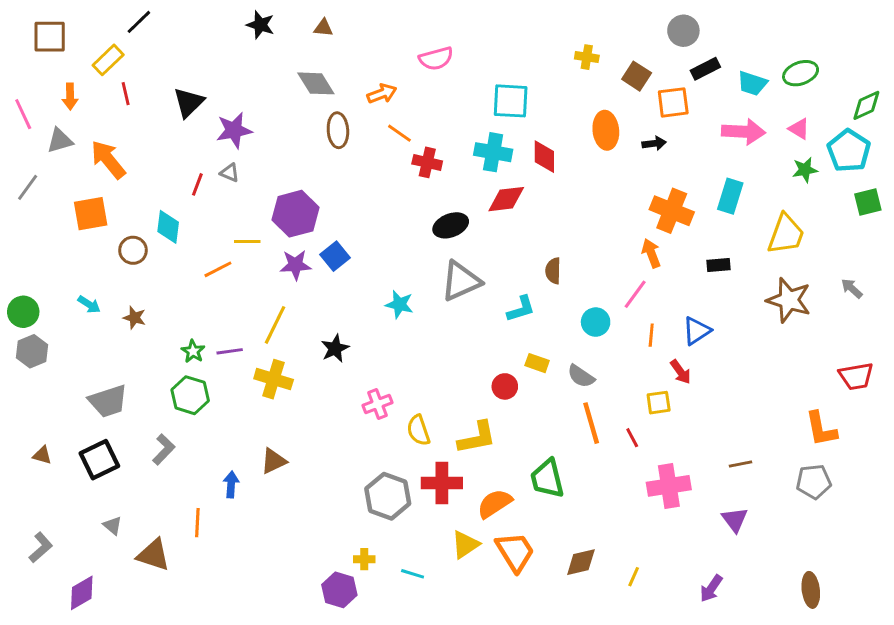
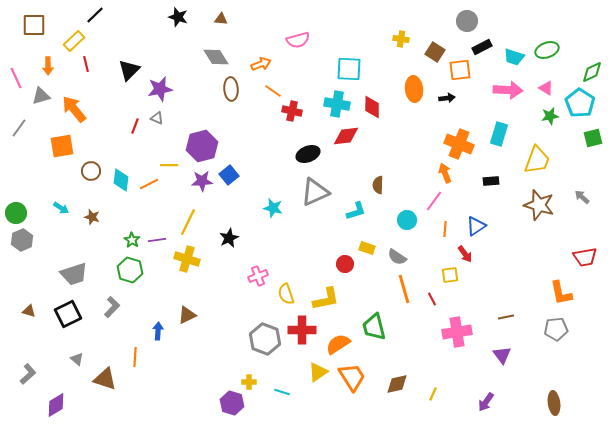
cyan diamond: (168, 227) -> (121, 180), moved

